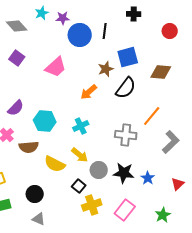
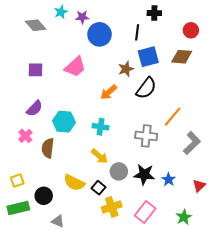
black line: (105, 31) -> (137, 32), moved
purple square: (17, 58) -> (36, 70), moved, turned -35
brown diamond: (161, 72) -> (182, 57), moved
cyan cross: (81, 126) -> (101, 127), turned 35
brown semicircle: (29, 147) -> (48, 148), turned 102
yellow semicircle: (55, 164) -> (74, 183), moved
black circle: (35, 194) -> (44, 196), moved

